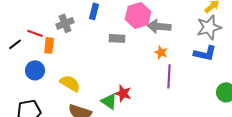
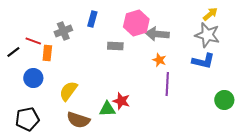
gray star: (209, 27) -> (207, 35), turned 30
yellow semicircle: (70, 83) -> (68, 91), turned -85
green triangle: (109, 101) -> (107, 109), turned -36

